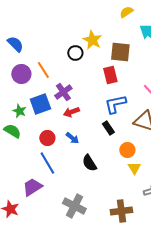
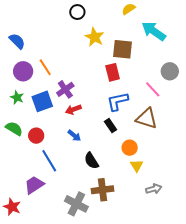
black circle: (75, 53) -> (77, 12), moved
green star: (19, 111) -> (17, 97), moved
red circle: (47, 138) -> (36, 136), moved
brown cross: (121, 211) -> (102, 190), moved

